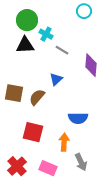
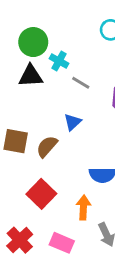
red square: (33, 132) -> (41, 194), turned 30

